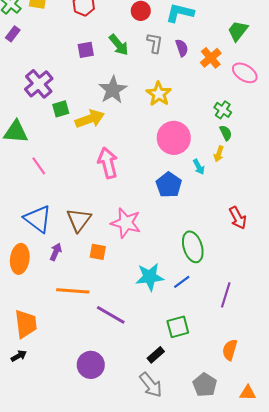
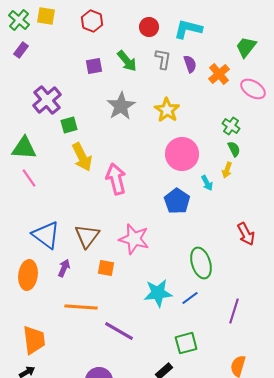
yellow arrow: (90, 119) -> (82, 157), moved, turned 84
pink line: (39, 166) -> (29, 178), moved

